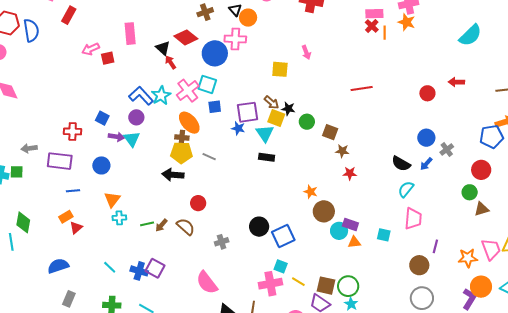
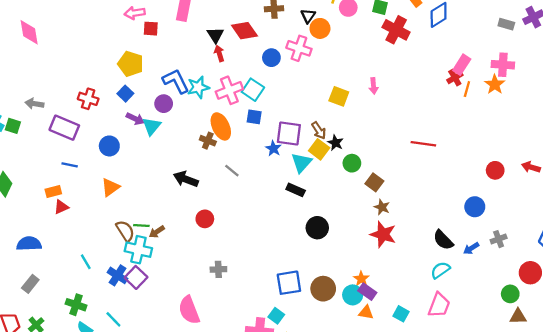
pink rectangle: (374, 14) -> (462, 65), turned -72
blue circle: (215, 53) -> (271, 58), size x0.6
blue circle: (426, 138) -> (475, 207), moved
yellow pentagon: (181, 153) -> (131, 64), moved
red star: (350, 173) -> (383, 234), size x1.6
orange star: (311, 192) -> (361, 279), moved
brown circle: (324, 211) -> (323, 289), moved
cyan cross: (119, 218) -> (138, 250), moved, size x1.6
brown semicircle: (186, 227) -> (125, 231), moved
black circle: (259, 227) -> (317, 228), moved

